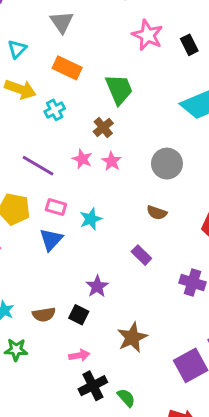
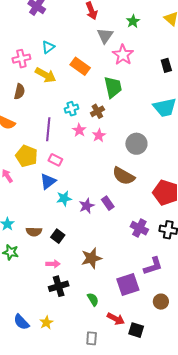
gray triangle: (62, 22) -> (105, 36), moved
pink star: (148, 35) -> (123, 55), moved
cyan cross: (55, 110) -> (71, 109), moved
purple line: (38, 166) -> (48, 129), turned 55
brown semicircle: (157, 213) -> (123, 176), size x1.6
cyan star: (91, 219) -> (64, 198), moved
purple star: (97, 286) -> (87, 206), moved
green semicircle: (126, 398) -> (93, 299), moved

